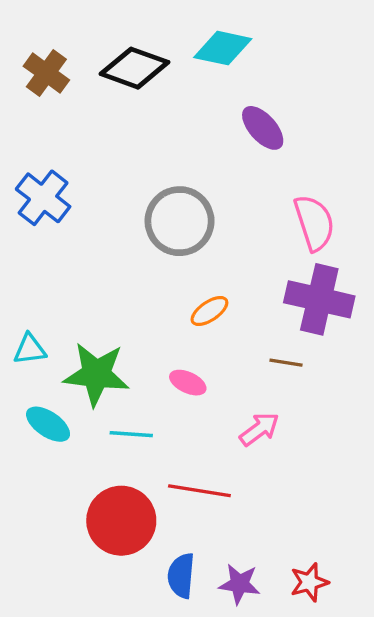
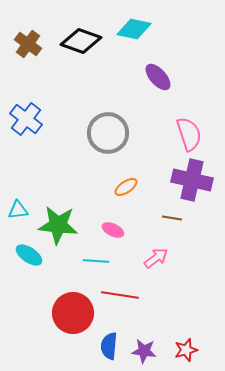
cyan line: (131, 434) -> (96, 261), moved

